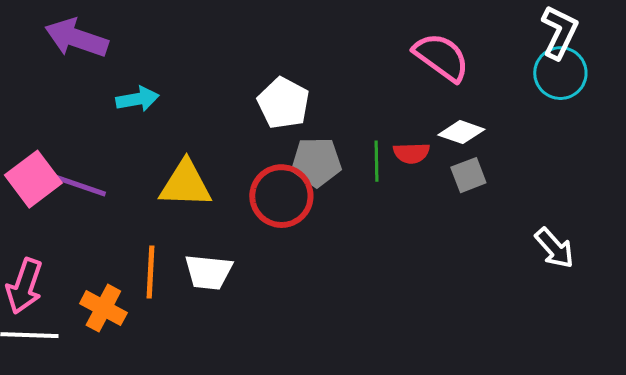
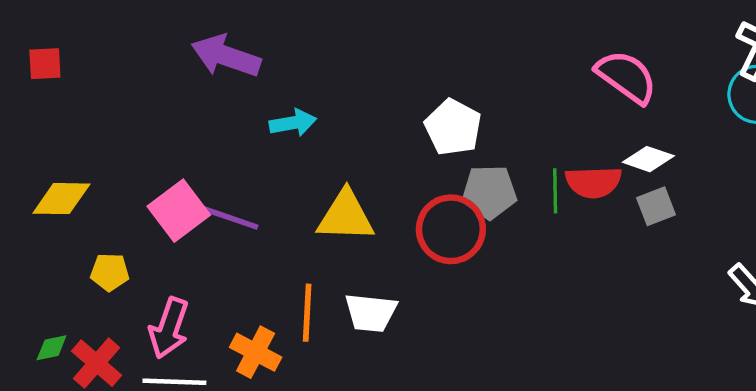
red semicircle: (411, 153) -> (593, 182), size x1.4

